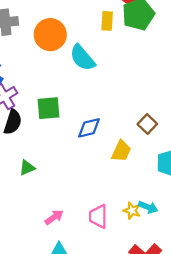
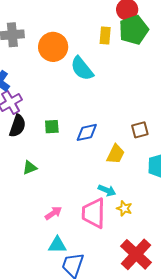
green square: (48, 108) -> (52, 127), moved, size x0.7
brown square: (147, 124) -> (140, 130), turned 30
cyan arrow: (148, 207) -> (107, 190), moved
pink trapezoid: (98, 216) -> (94, 213), size x1.4

